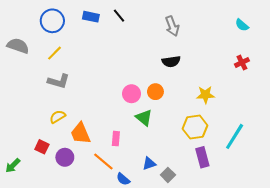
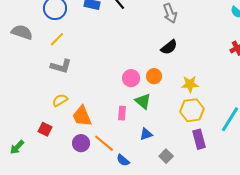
black semicircle: (171, 61) -> (169, 47), turned -30
yellow star: (205, 95) -> (190, 84), moved
pink rectangle: (116, 139) -> (122, 113), moved
purple circle: (65, 157) -> (81, 143), moved
blue triangle: (149, 164) -> (146, 134), moved

